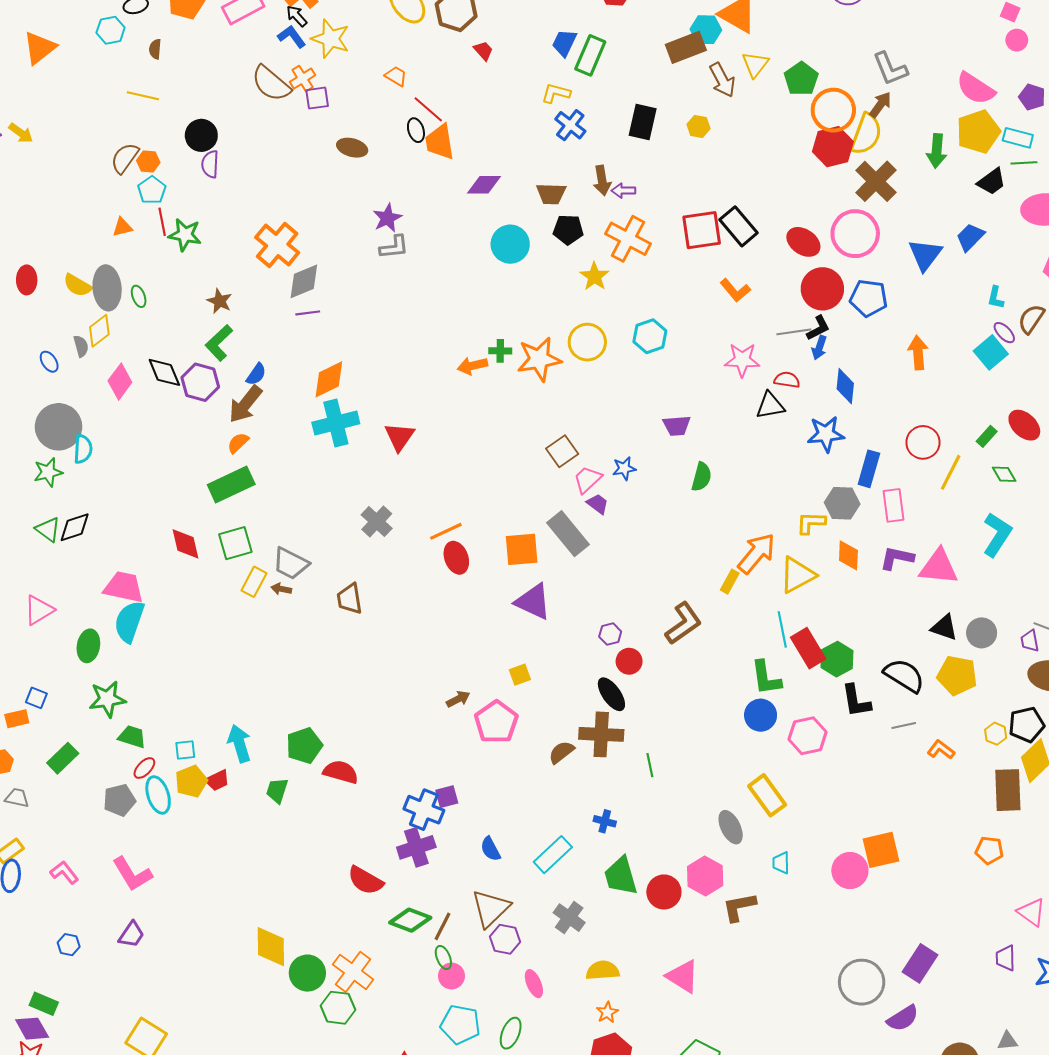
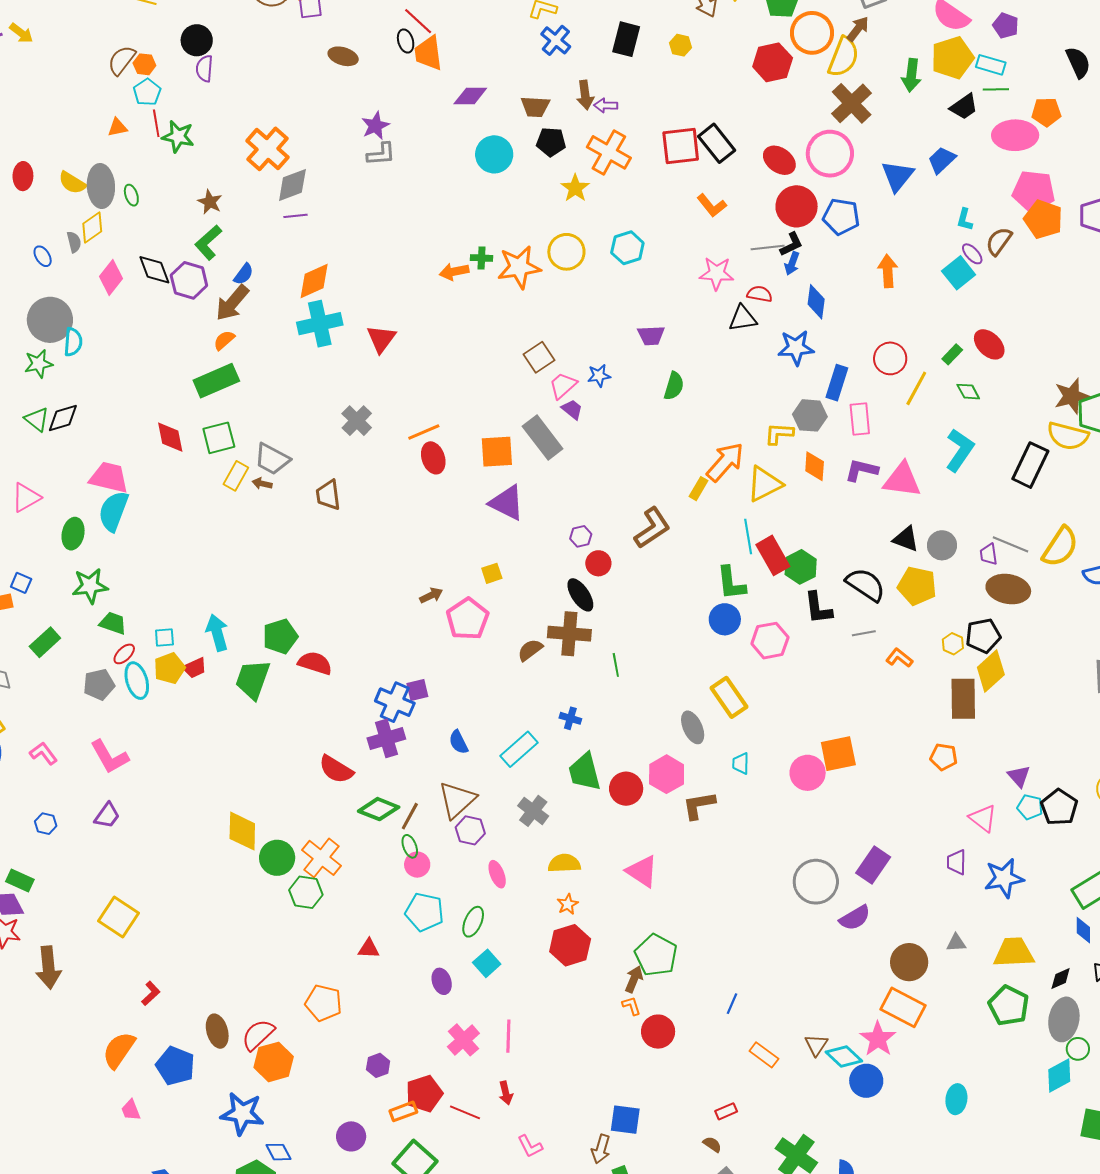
red hexagon: (833, 147) -> (773, 62), moved
green trapezoid: (277, 790) -> (253, 679), size x1.6

